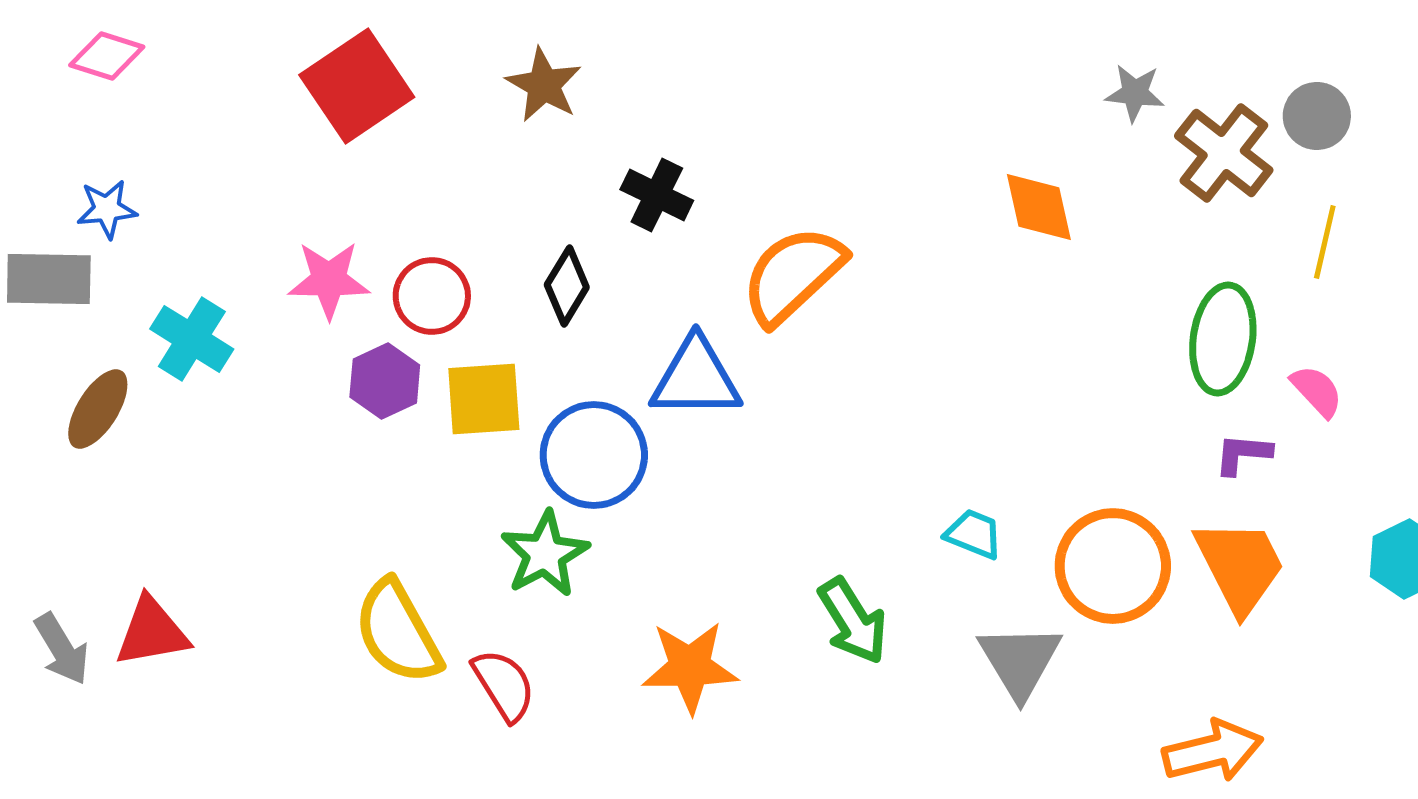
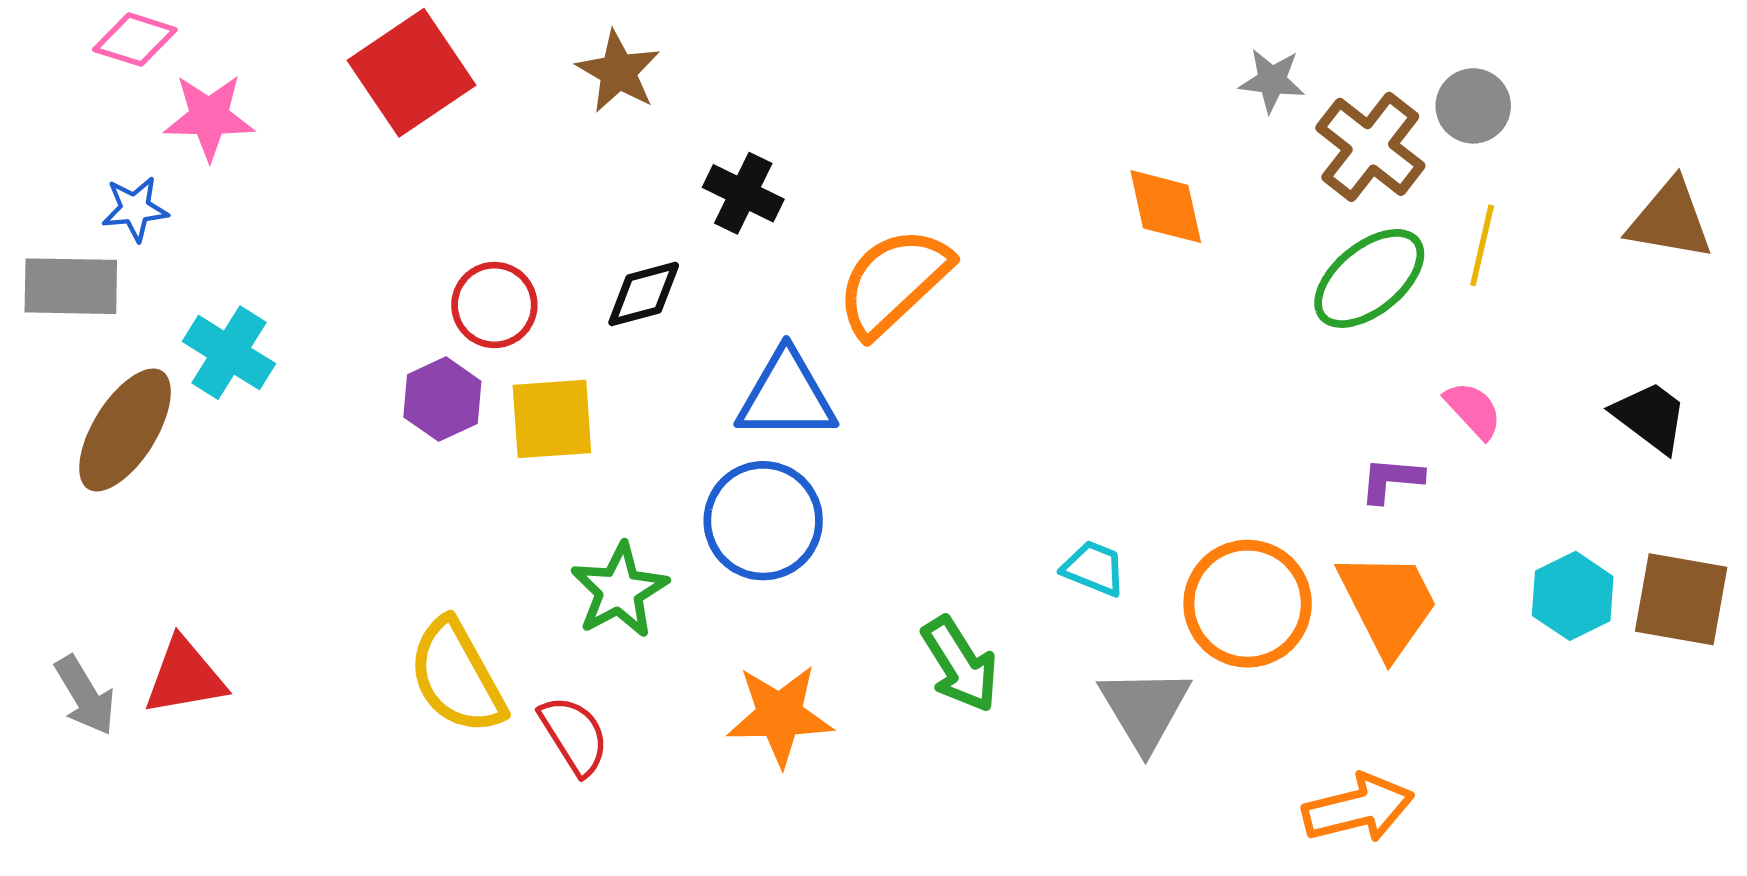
pink star: (329, 280) -> (209, 117), moved
black diamond: (567, 286) -> (644, 294), turned 44
green ellipse: (1223, 339) -> (1369, 278), moved, turned 43
brown ellipse: (98, 409) -> (125, 430), size x1.4
blue circle: (594, 455) -> (763, 521), moved

